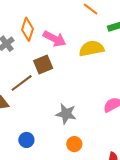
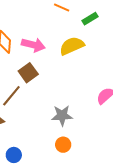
blue circle: (26, 140) -> (14, 155), moved
orange circle: (74, 144) -> (63, 145), moved

